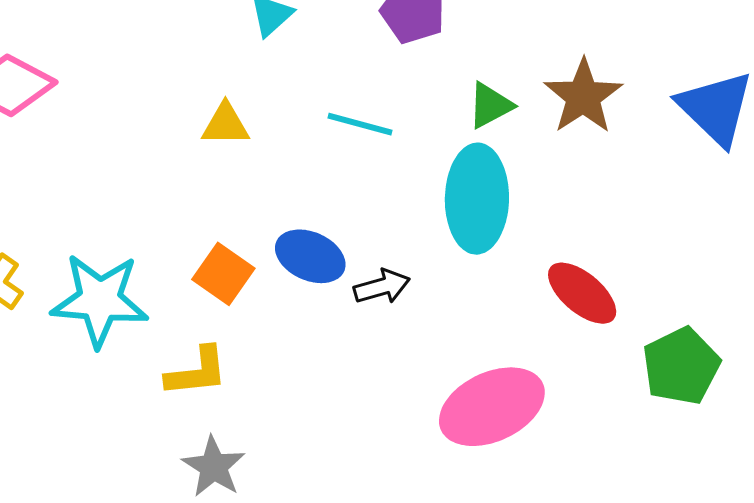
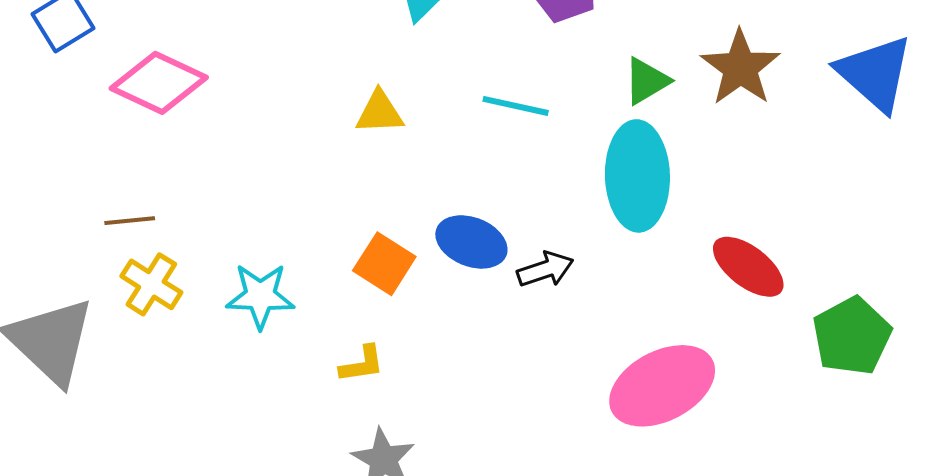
cyan star: (100, 300) -> (260, 296), size x0.7
yellow L-shape: (197, 372) -> (362, 364), size x0.7

